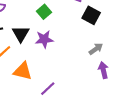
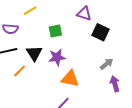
green square: (44, 12) -> (55, 31), turned 32
orange triangle: (23, 71) -> (70, 79), moved

